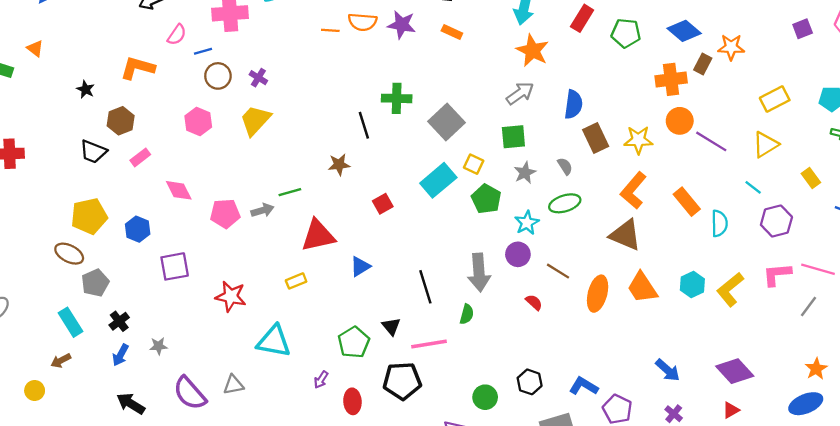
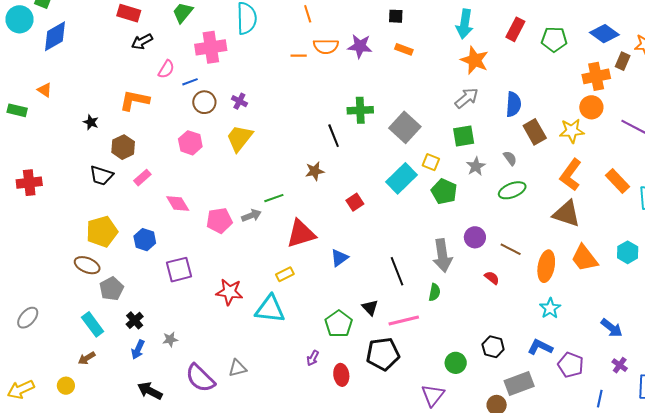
orange circle: (680, 121) -> (591, 107), moved
cyan star: (527, 223) -> (550, 308), moved
cyan triangle: (274, 341) -> (270, 309), moved

